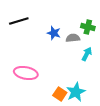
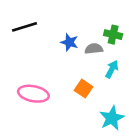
cyan star: (76, 92) -> (112, 118), moved
orange square: (60, 94) -> (84, 89), moved

